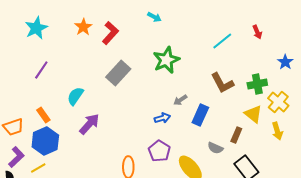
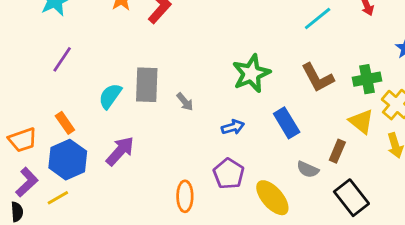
green star: (166, 60) -> (251, 73), moved
gray rectangle: (118, 73) -> (147, 85), moved, turned -40
gray arrow: (180, 100) -> (185, 102), moved, turned -96
blue rectangle: (200, 115) -> (287, 123), turned -55
purple arrow: (89, 124) -> (120, 151), moved

